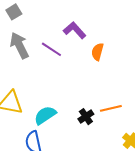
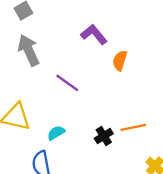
purple line: (51, 49) -> (67, 83), moved
cyan semicircle: (45, 115) -> (56, 133), size x0.7

